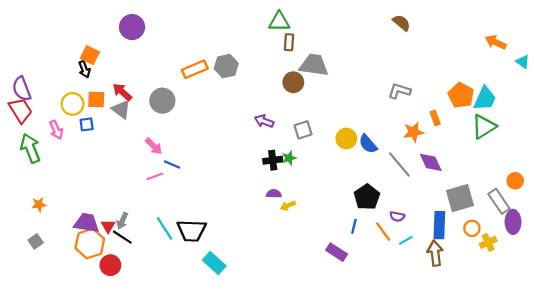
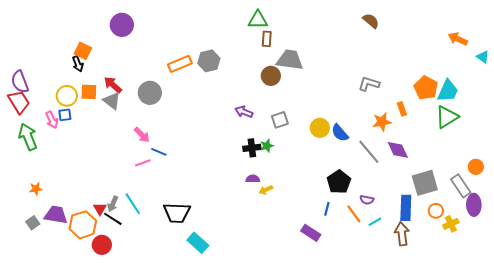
blue square: (87, 124) -> (65, 115), moved
purple trapezoid: (87, 223) -> (56, 215), moved
cyan line: (165, 228) -> (133, 204), moved

